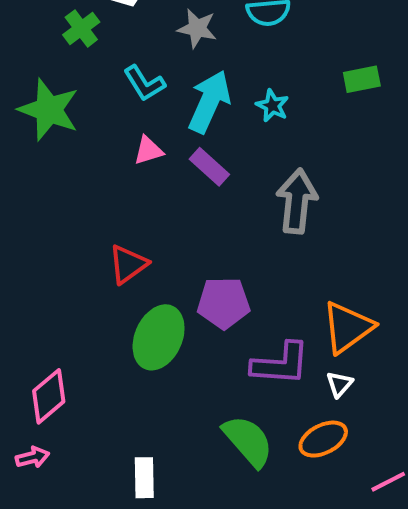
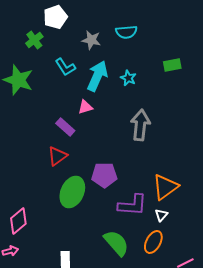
pink triangle: (148, 150) -> (85, 107), moved
purple rectangle: (209, 167) -> (65, 127), moved
orange ellipse: (323, 439) -> (153, 242), turned -35

